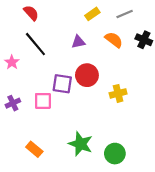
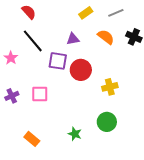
purple square: (62, 84) -> (58, 61), moved
green star: (81, 144) -> (75, 134), size x0.6
green circle: (115, 154) -> (107, 122), moved

